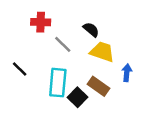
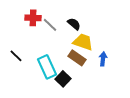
gray line: (63, 44) -> (50, 25), moved
cyan rectangle: (58, 83) -> (47, 67), turned -30
brown rectangle: (98, 86) -> (77, 58), moved

